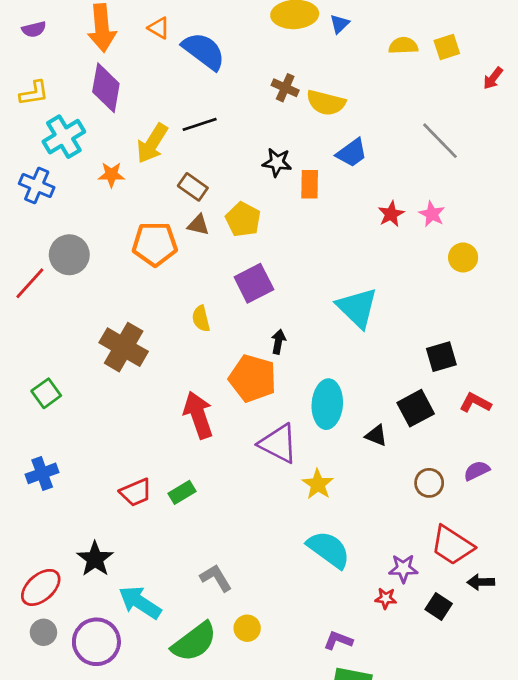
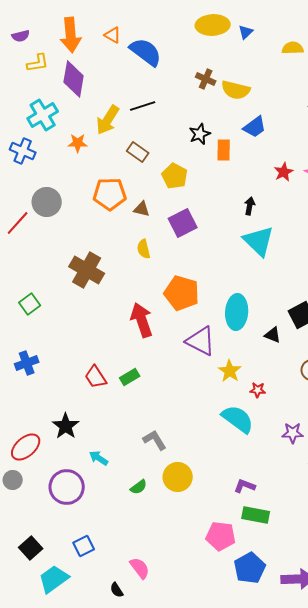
yellow L-shape: (34, 93) -> (38, 63), moved
black star: (277, 162) -> (200, 134), turned -30
brown triangle: (198, 225) -> (142, 209), moved
black arrow: (278, 342) -> (250, 206), moved
red trapezoid: (136, 492) -> (96, 377), turned 80
red star: (386, 598) -> (258, 390), moved
cyan arrow: (140, 602) -> (99, 458), size x0.6
yellow circle: (247, 628) -> (178, 477), size x1.5
gray circle: (43, 632) -> (13, 480), moved
green semicircle: (194, 642) -> (139, 487), size x0.5

